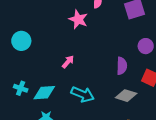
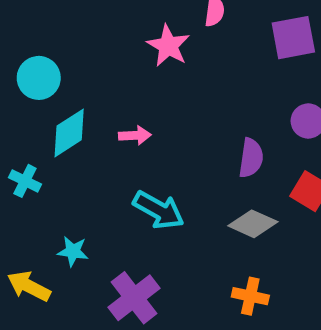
pink arrow: (68, 62) -> (135, 135), turned 40
cyan diamond: (44, 93) -> (69, 133), moved, turned -35

